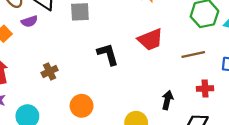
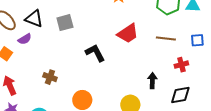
brown line: (193, 54) -> (166, 38), turned 30
brown cross: (50, 71) -> (50, 77), turned -32

